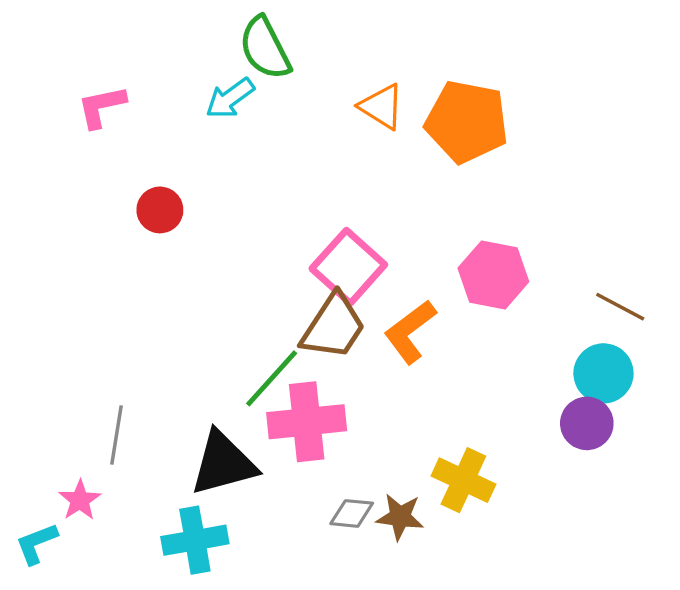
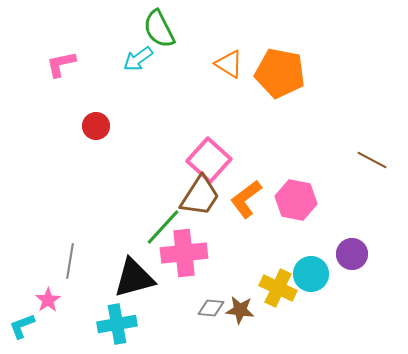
pink hexagon: (493, 275) -> (296, 200), moved
brown line: (620, 307) -> (372, 160), moved
cyan circle: (603, 373) -> (311, 274), moved

